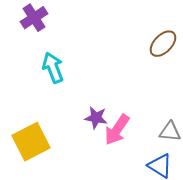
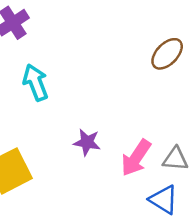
pink arrow: (117, 130) -> (136, 158), moved

